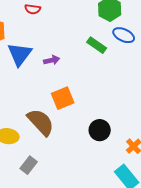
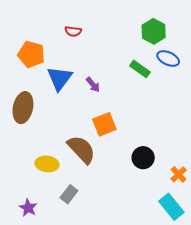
purple arrow: (52, 60) -> (93, 85), turned 63

